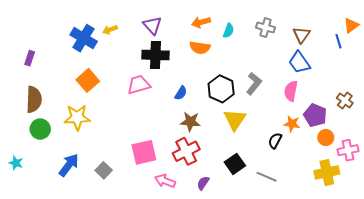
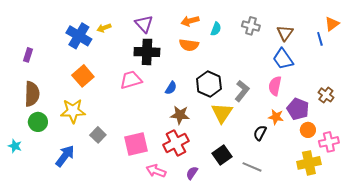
gray L-shape: (254, 84) -> (242, 91), moved
cyan star: (16, 163) -> (15, 146), moved
gray square: (104, 170) -> (98, 135), moved

